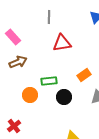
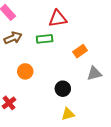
green rectangle: (49, 81) -> (45, 39), moved
black circle: (64, 97) -> (63, 89), moved

